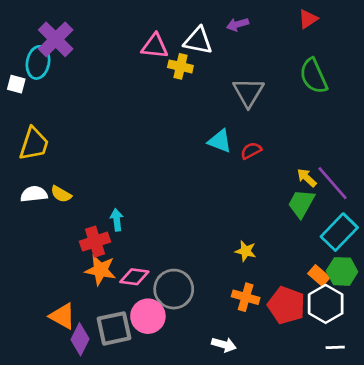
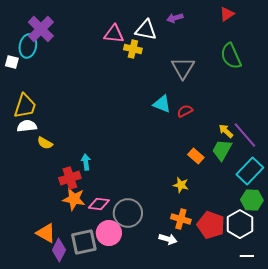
white semicircle: (34, 194) -> (27, 126), moved
orange rectangle: (319, 275) -> (196, 156), moved
white arrow: (224, 345) -> (168, 239), moved

